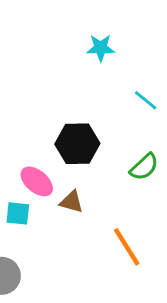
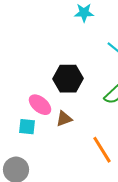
brown triangle: (72, 202) -> (64, 119), turned -36

